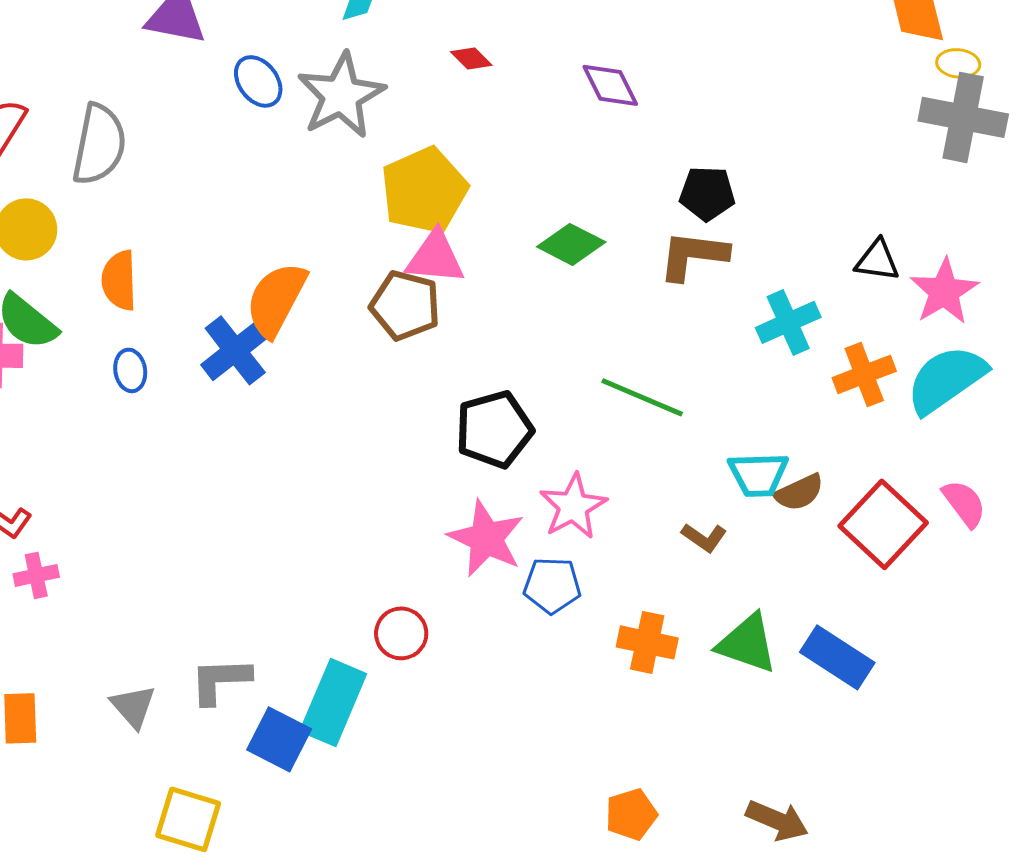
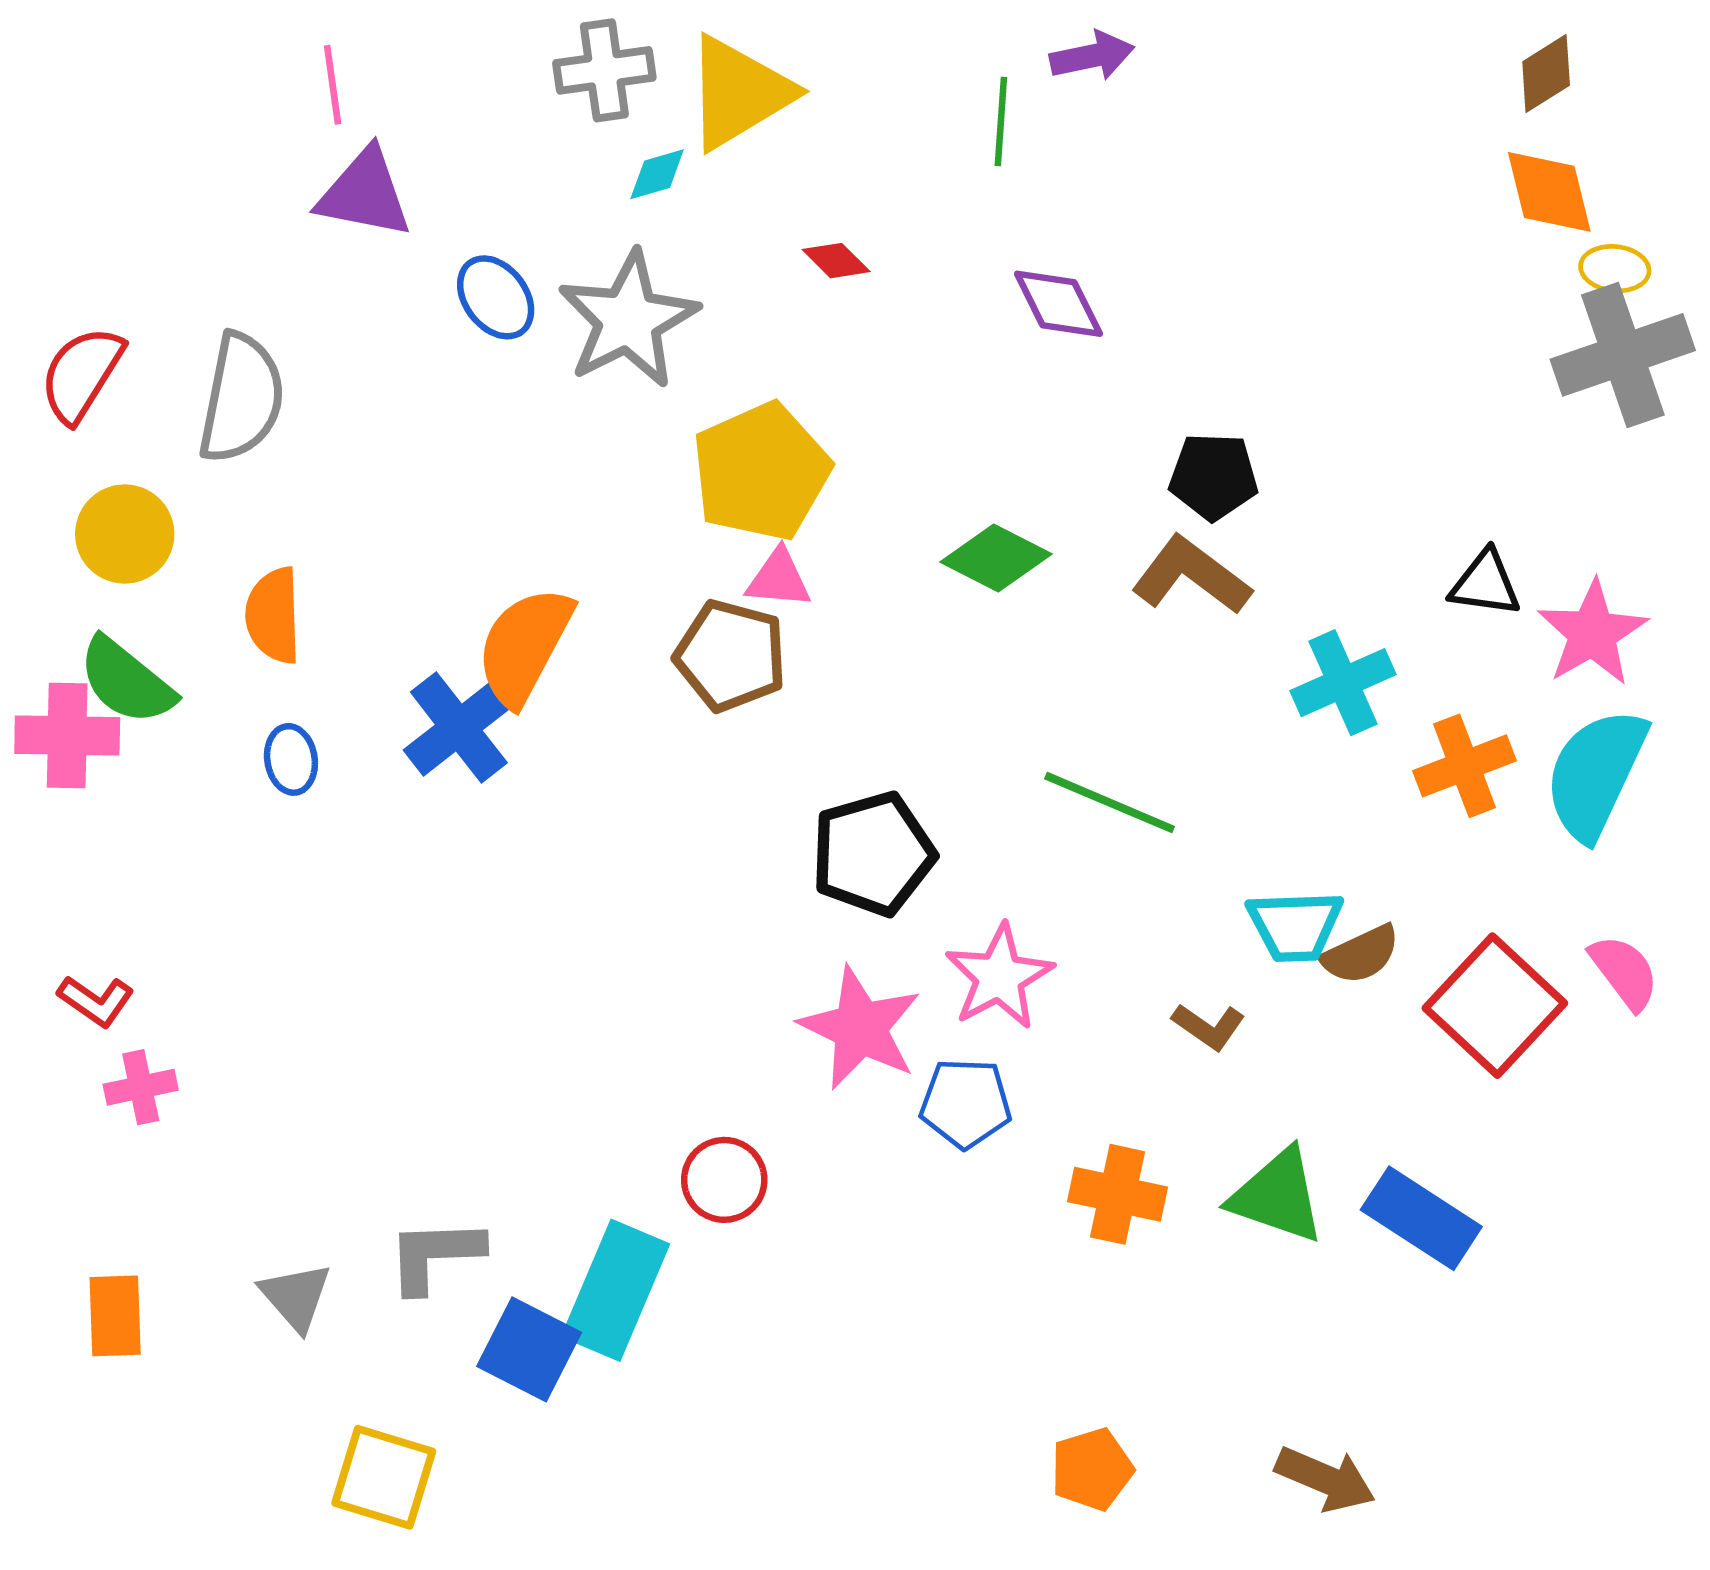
gray cross: (963, 117) -> (1623, 355), turned -30
brown L-shape: (693, 255) -> (1191, 576), turned 30
pink triangle: (435, 257) -> (779, 579), size x0.7
cyan semicircle: (946, 379) -> (1596, 774), turned -30

